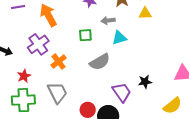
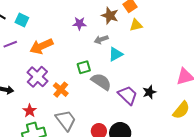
orange arrow: (48, 15) -> (41, 46), turned -75
green square: (85, 35) -> (84, 67), moved
gray semicircle: (100, 62) -> (101, 82), turned -105
purple trapezoid: (122, 92) -> (128, 95), moved

